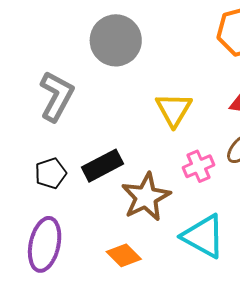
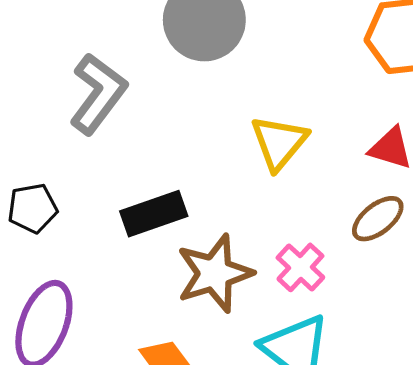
pink cross: (198, 166) -> (300, 267), moved, turned -32
black pentagon: (51, 173) -> (32, 208), moved

